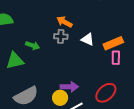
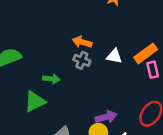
gray cross: (61, 36) -> (82, 60), turned 32

